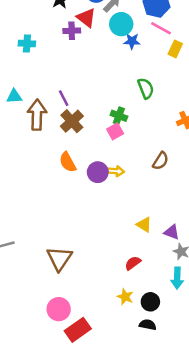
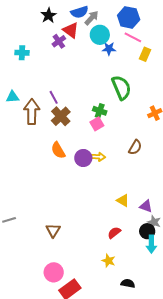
purple cross: (72, 31) -> (59, 41), turned -32
green semicircle: (146, 88) -> (121, 88), size x1.4
brown triangle: (59, 258) -> (53, 230), size x0.7
black circle: (150, 302) -> (147, 231), moved

